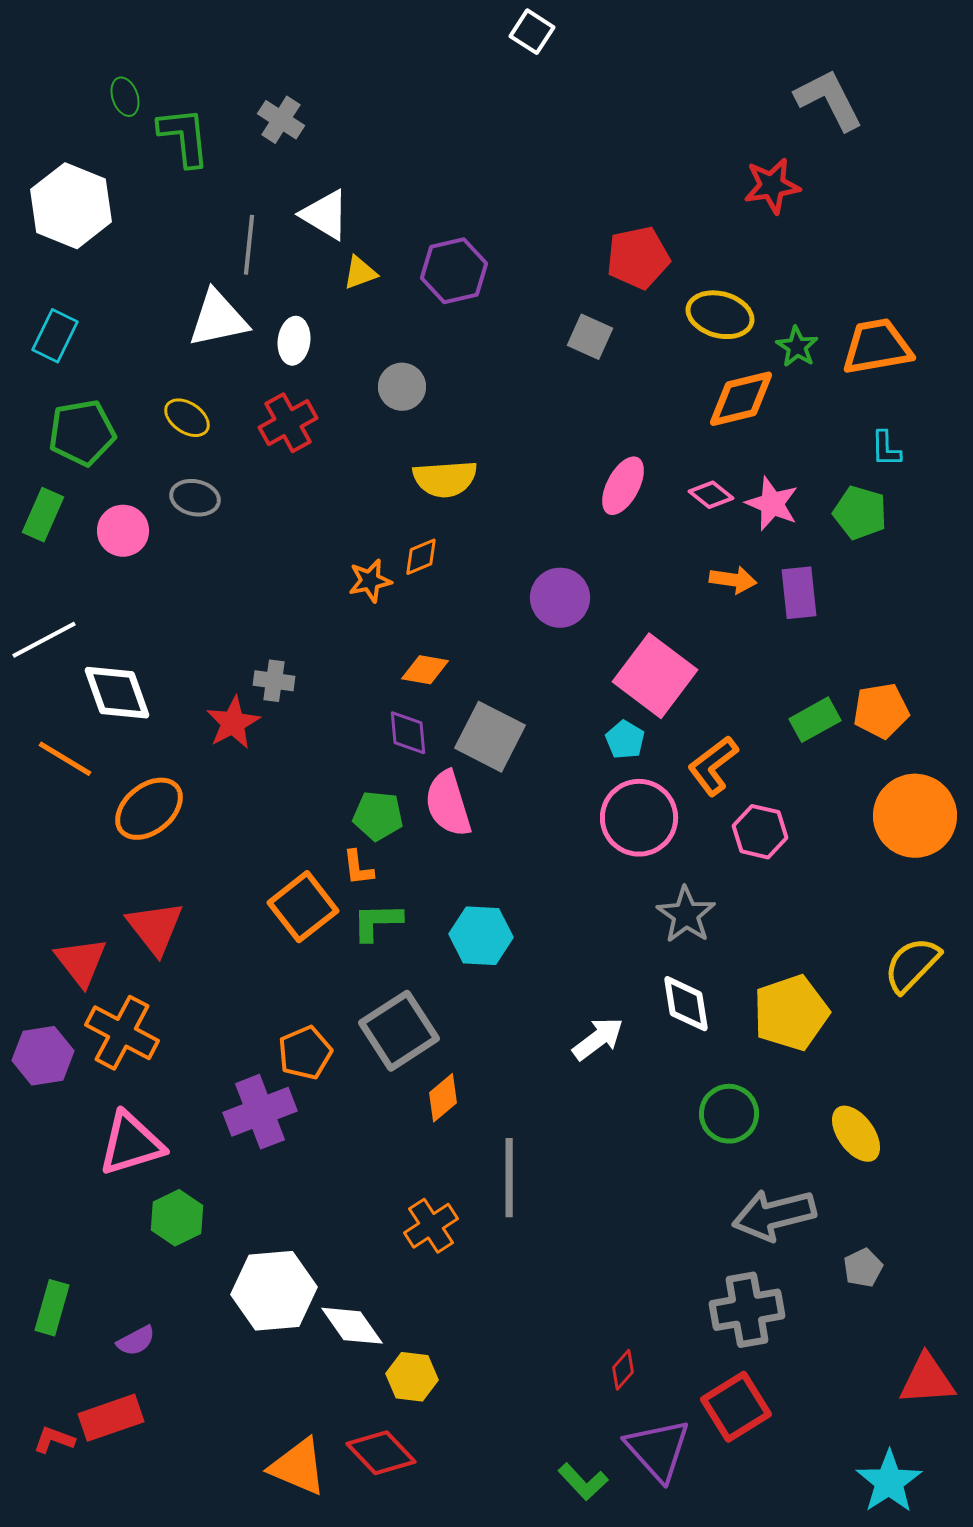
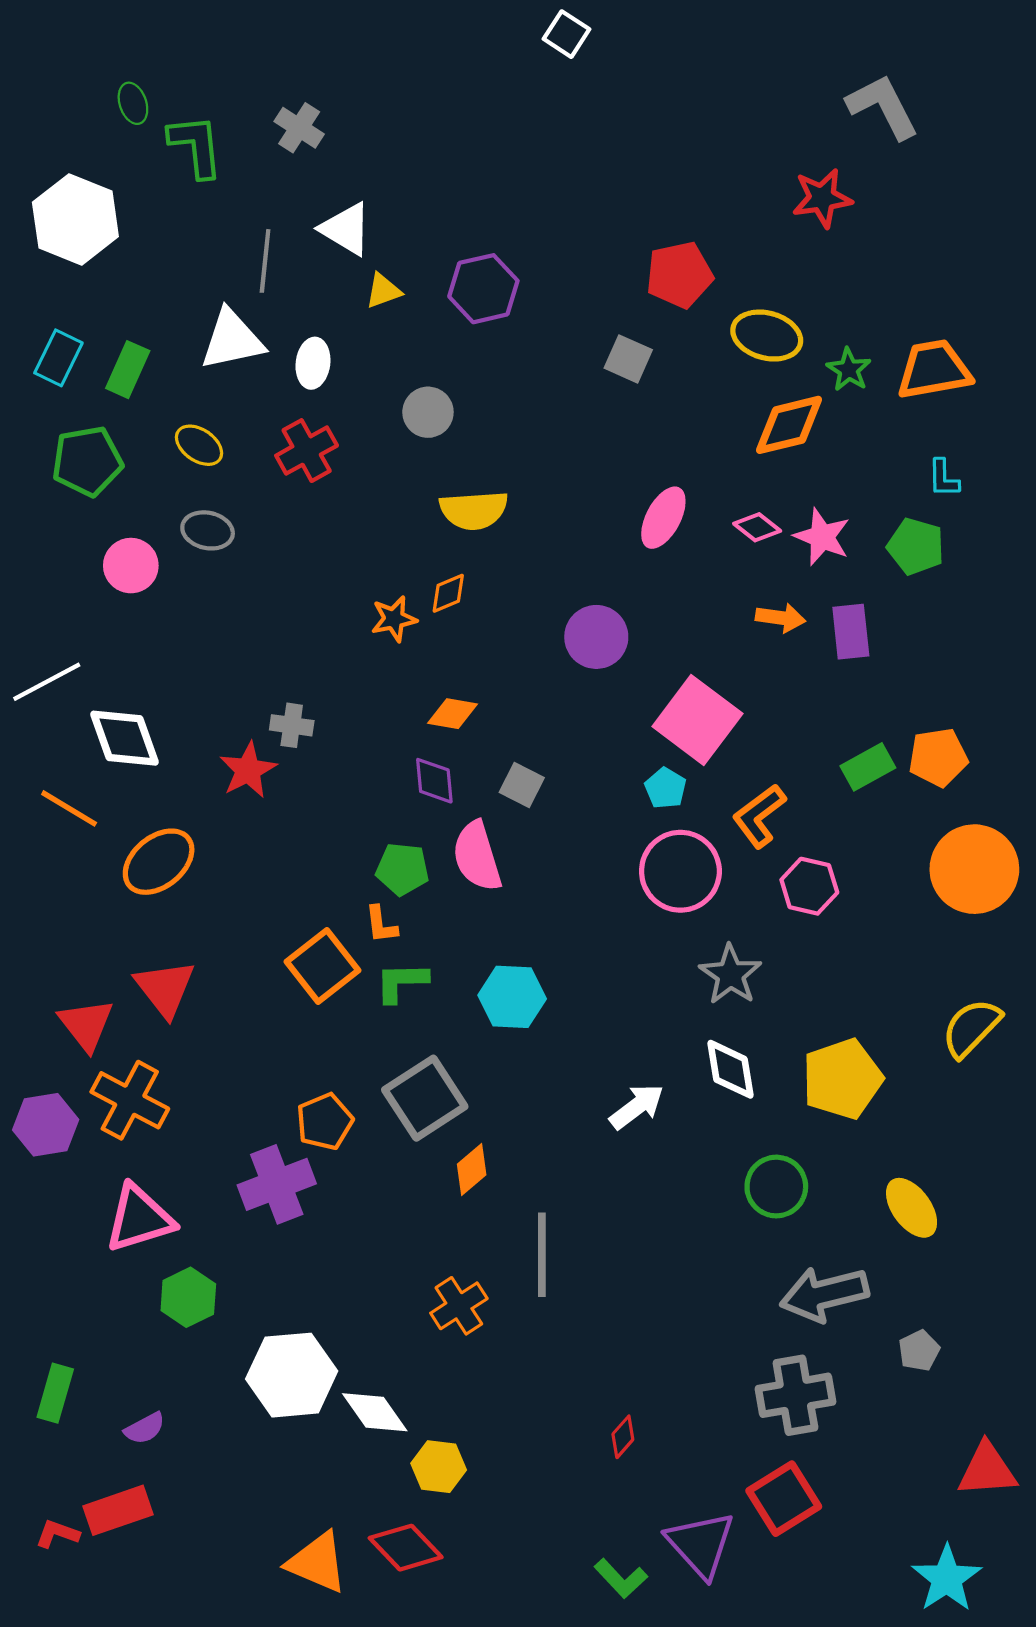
green rectangle: (43, 515) -> (128, 370), moved
gray square: (490, 737) -> (522, 785), size x0.6
red diamond: (623, 1370) -> (623, 1437), moved

